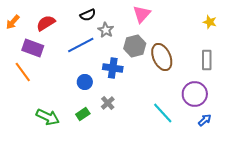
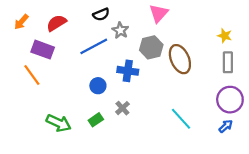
yellow star: (210, 22) -> (225, 36), moved
purple circle: (195, 94) -> (230, 100), moved

